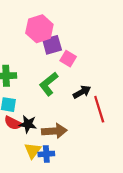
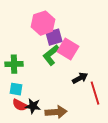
pink square: (68, 59) -> (68, 49), size x1.5
green L-shape: (49, 84) -> (51, 55), moved

